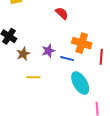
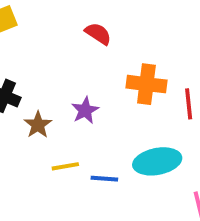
blue line: (67, 59) -> (104, 179), moved
cyan ellipse: (80, 83) -> (157, 161), turned -60

